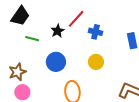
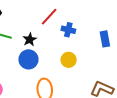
black star: (58, 31) -> (30, 39), moved

